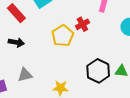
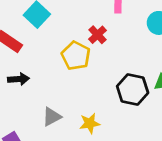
gray triangle: (25, 75) -> (52, 117), moved

